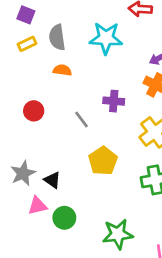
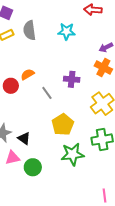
cyan star: (106, 38) -> (66, 31), size x0.7
orange semicircle: (62, 70) -> (28, 74), moved, turned -40
green star: (118, 234) -> (72, 154), moved

